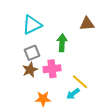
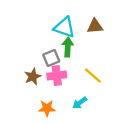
cyan triangle: (32, 25) -> (64, 27), moved, turned 45
gray square: (32, 53) -> (51, 58), moved
yellow line: (80, 82) -> (93, 75), moved

